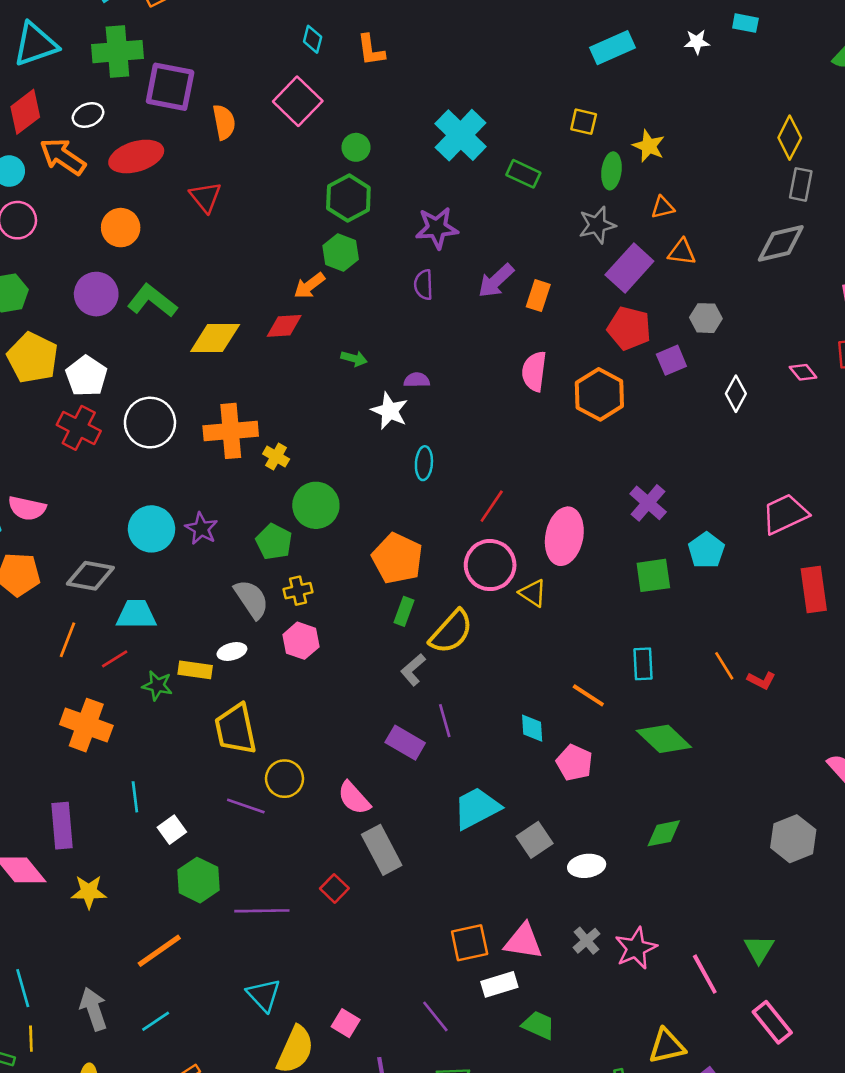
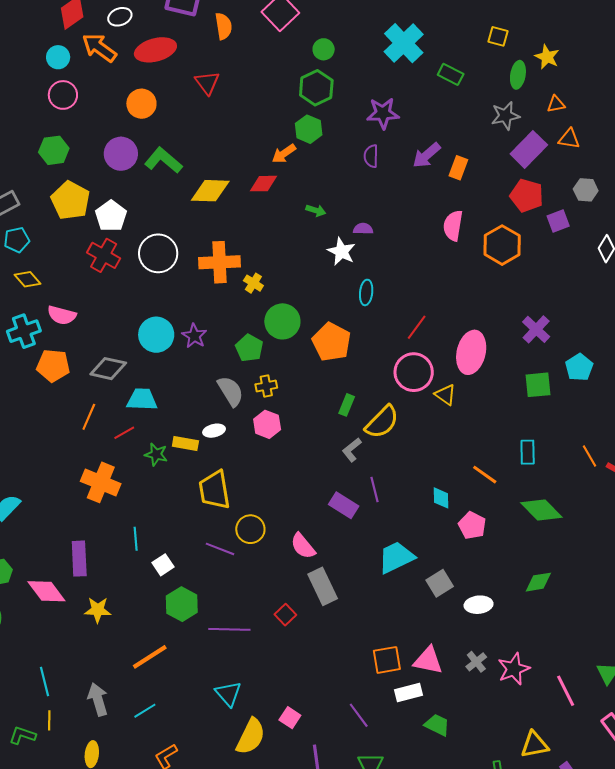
orange pentagon: (397, 558) -> (331, 342), moved

